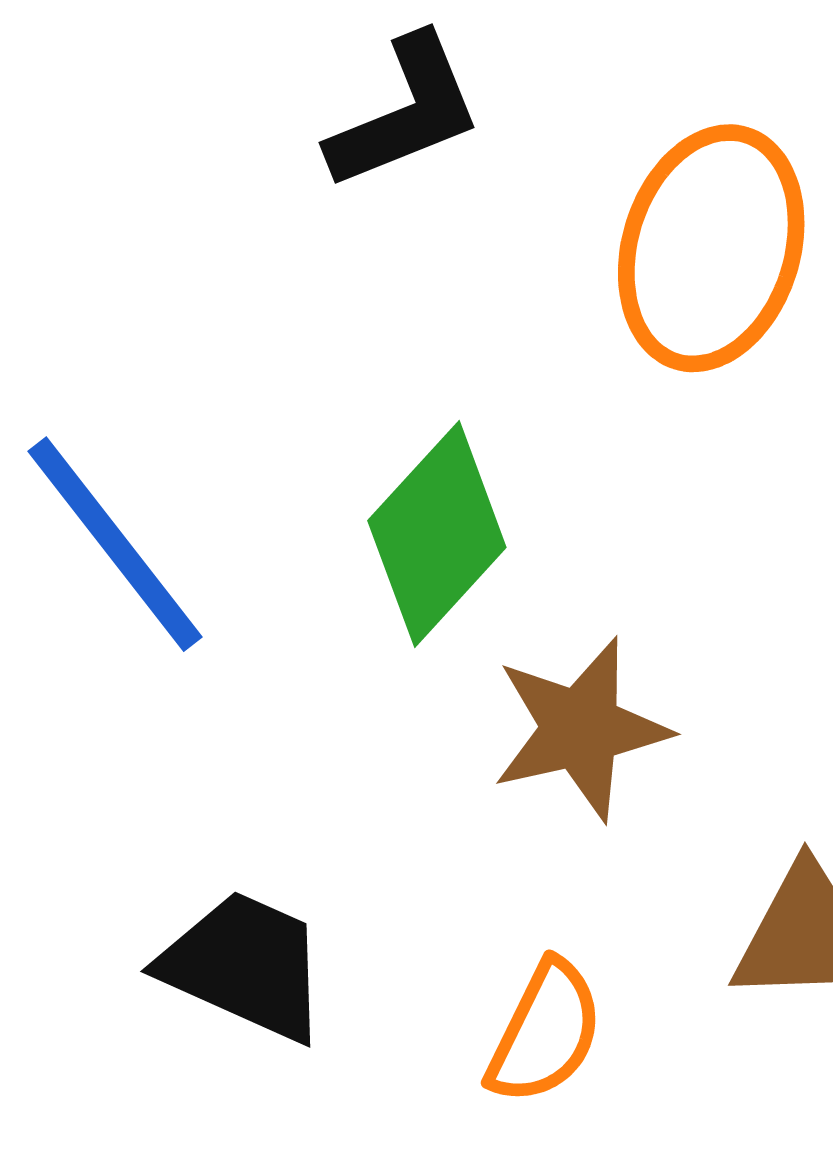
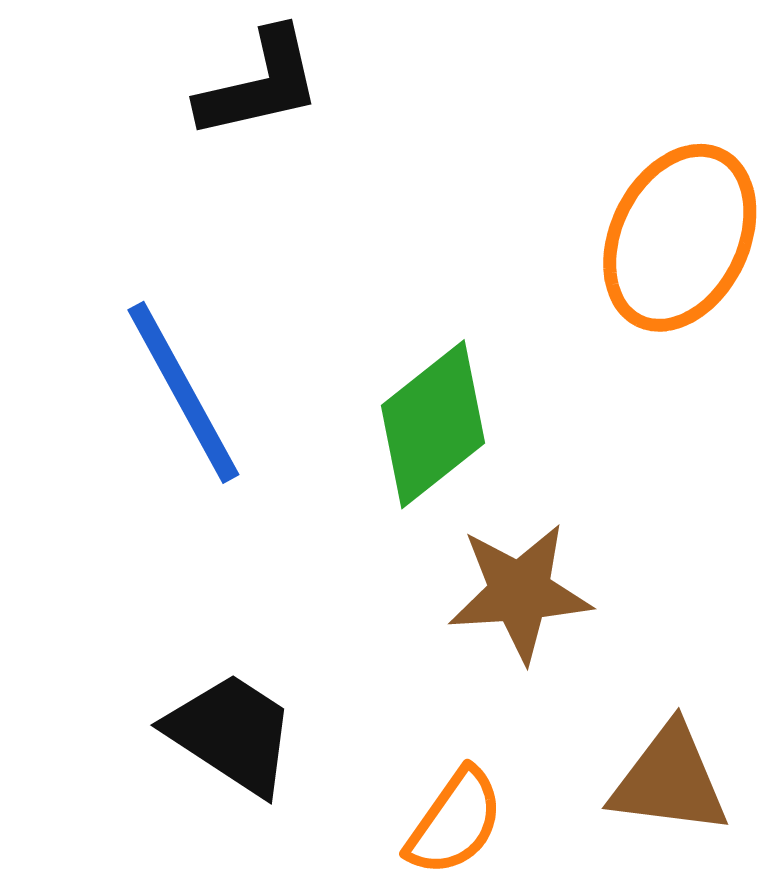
black L-shape: (405, 113) -> (260, 84), moved

